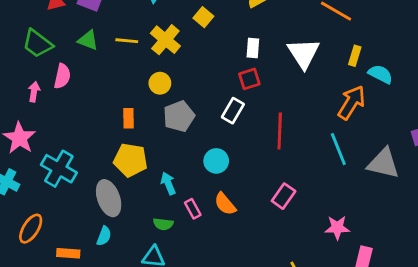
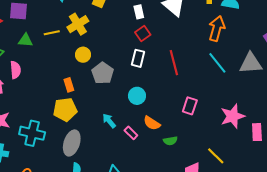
yellow cross: (165, 40) -> (78, 24), turned 35
yellow pentagon: (130, 160) -> (65, 110), moved
gray ellipse: (109, 198) -> (72, 143), turned 55
green semicircle: (163, 224) -> (170, 141), moved
pink star: (337, 228) -> (233, 116), size x1.4

